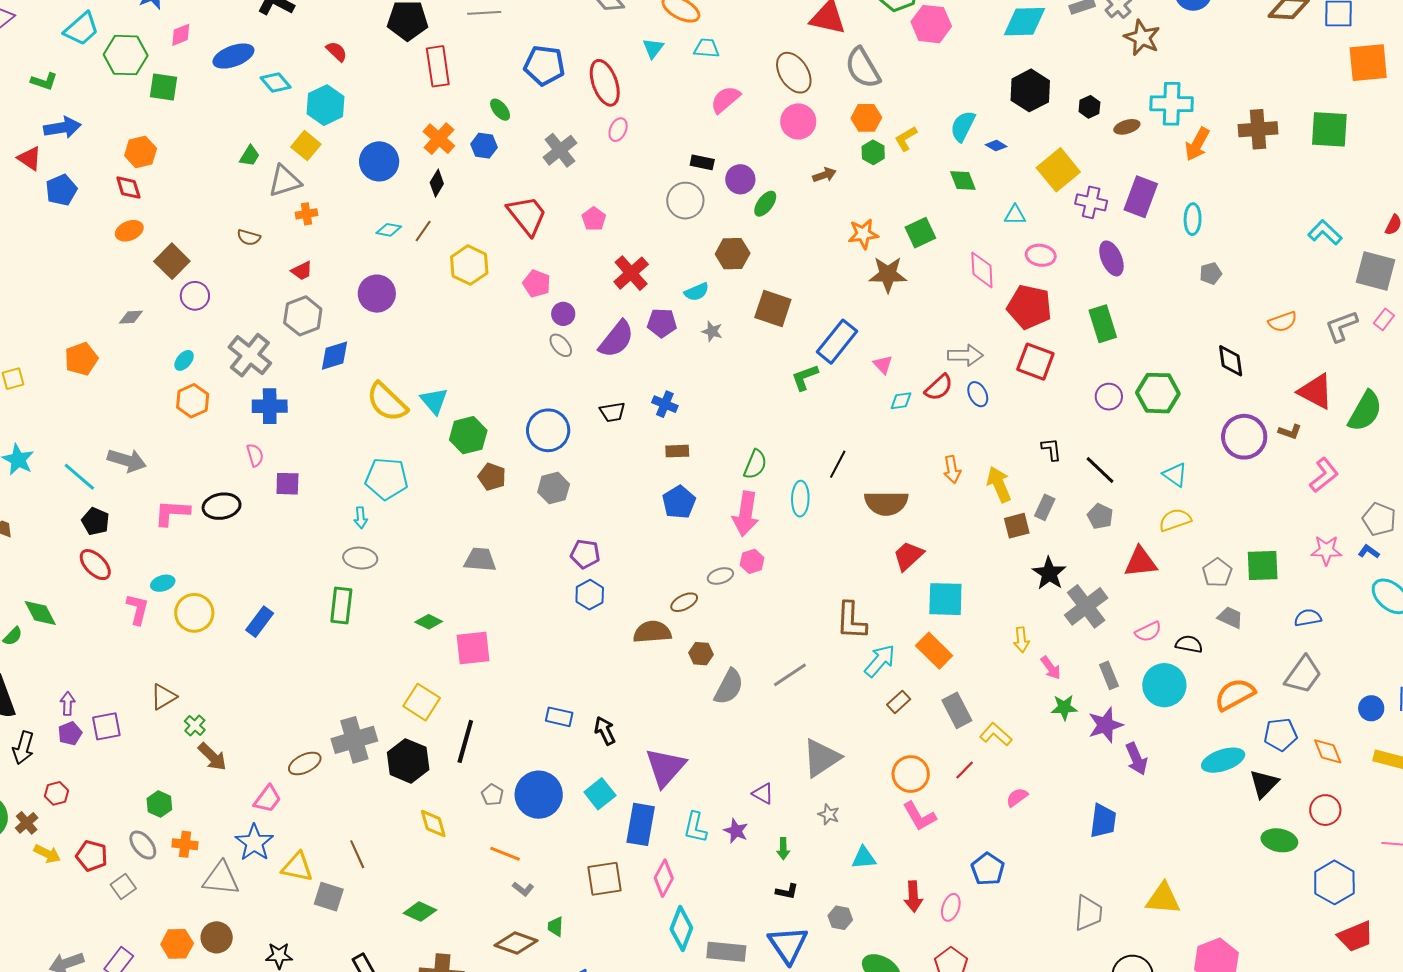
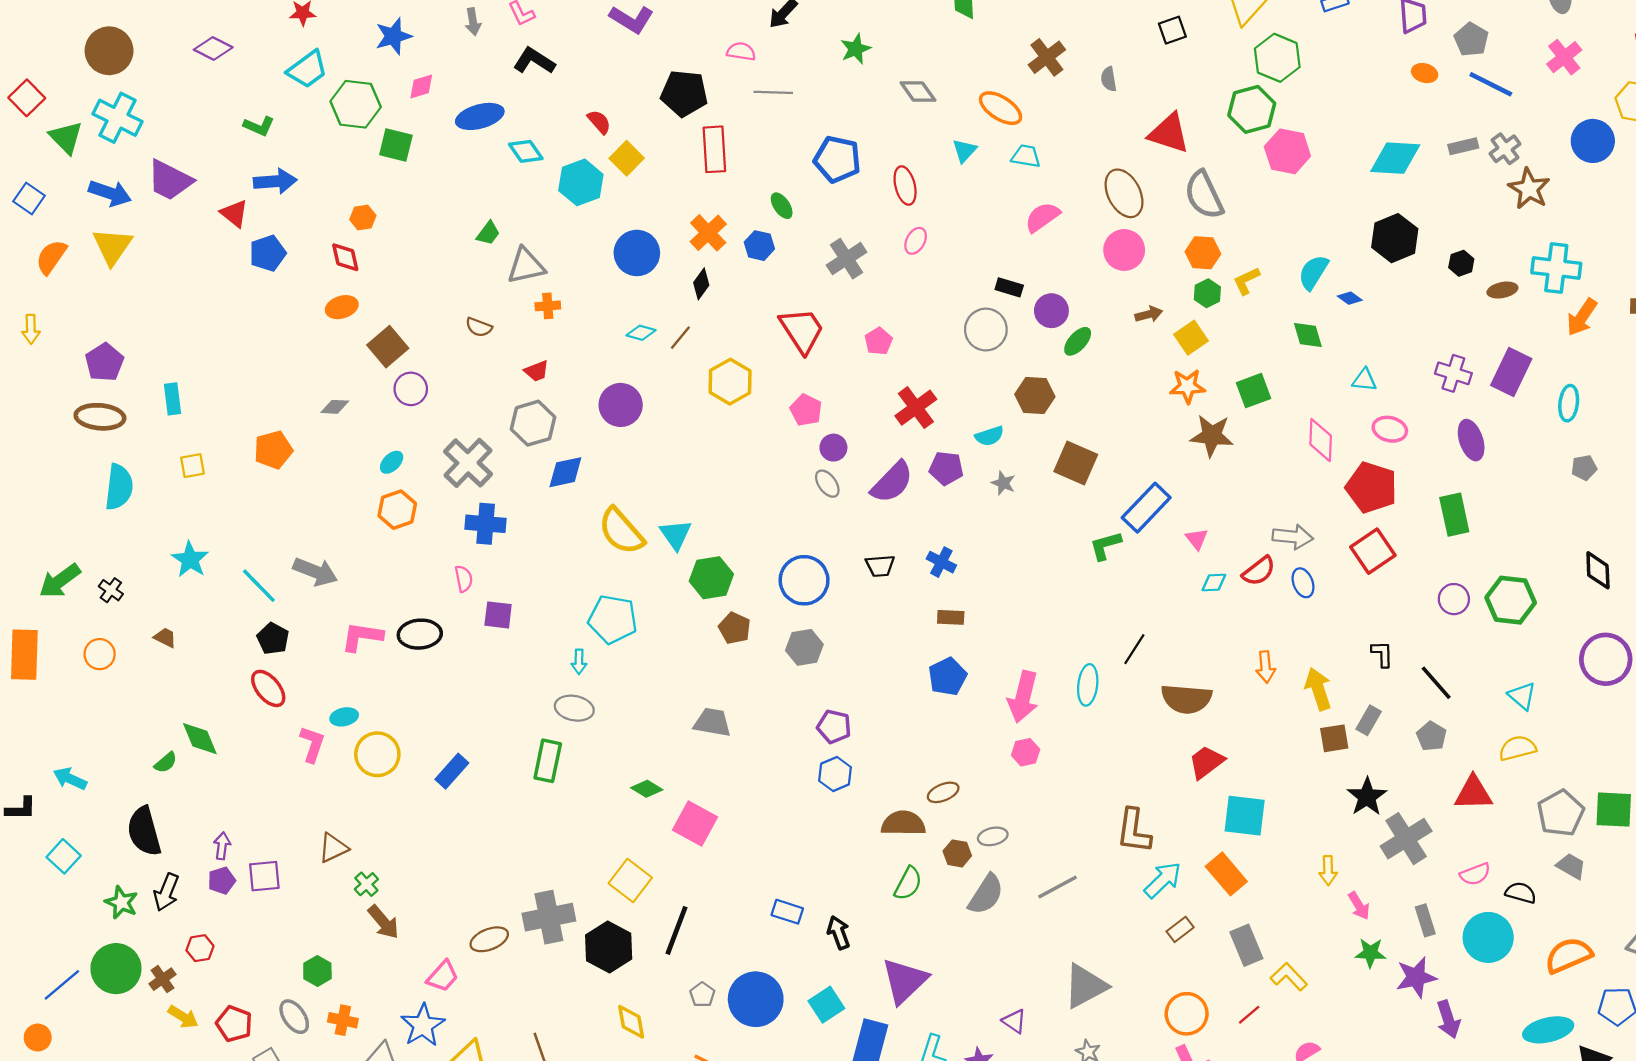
red ellipse: (605, 83) -> (905, 186), size x0.7
yellow square: (306, 146) -> (627, 158), moved
orange hexagon: (141, 152) -> (363, 217), size x0.7
yellow square: (1058, 170) -> (1191, 338), moved, size x0.7
red square: (1035, 362) -> (1373, 551), turned 30
green semicircle: (755, 464) -> (908, 883), moved
gray pentagon: (1217, 573) -> (1561, 813), size x1.4
gray ellipse: (720, 576) -> (993, 836), moved
pink square: (473, 648) -> (695, 823), turned 30

